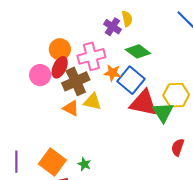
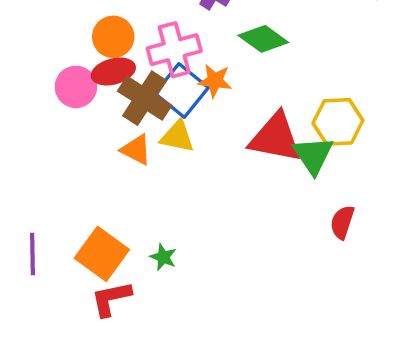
red ellipse: (60, 67) -> (113, 72), turned 50
blue square: (131, 80) -> (182, 90), moved
brown cross: (76, 81) -> (145, 98), turned -32

